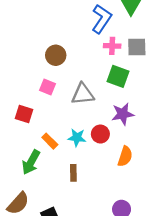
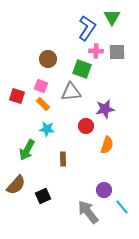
green square: (118, 76) -> (82, 69), moved
red square: (24, 114) -> (17, 96), moved
cyan star: (77, 138) -> (47, 129), moved
orange rectangle: (50, 141) -> (43, 104), moved

